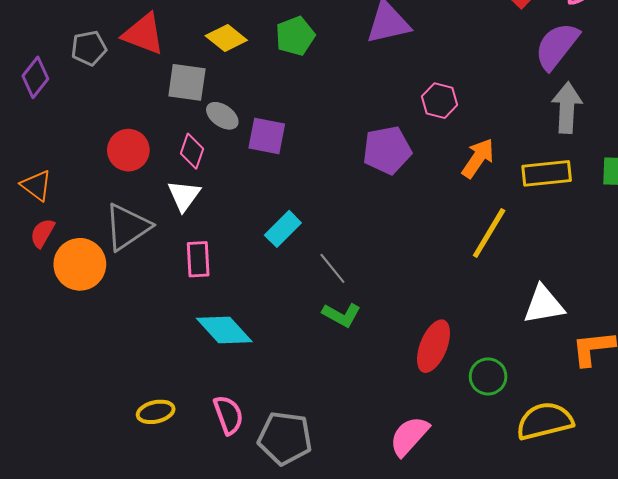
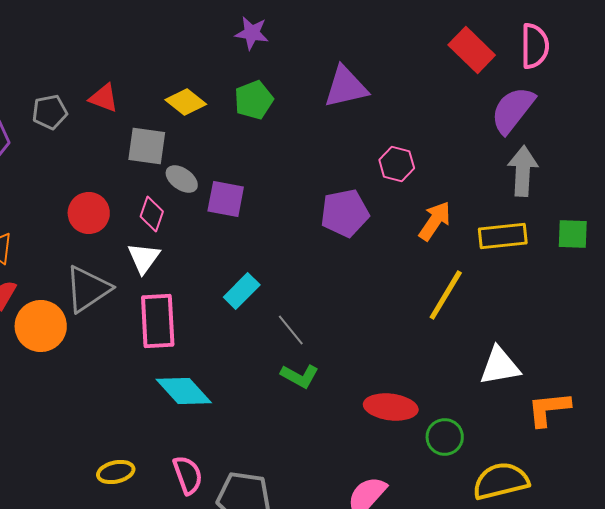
red triangle: (143, 34) -> (104, 98), size x0.7
pink rectangle: (198, 259) -> (158, 321), size x1.5
red ellipse: (434, 346) -> (391, 407), turned 75

